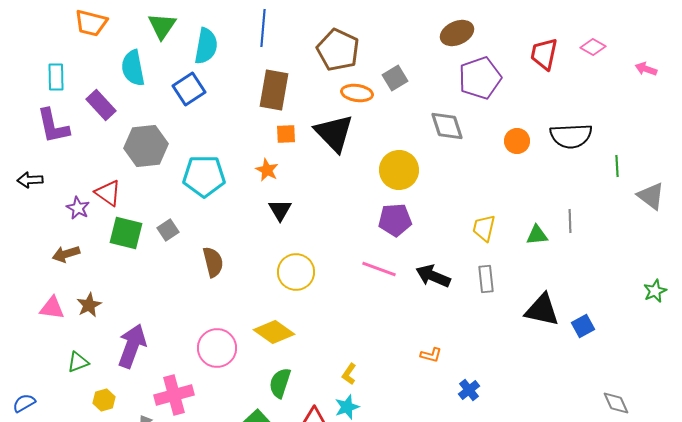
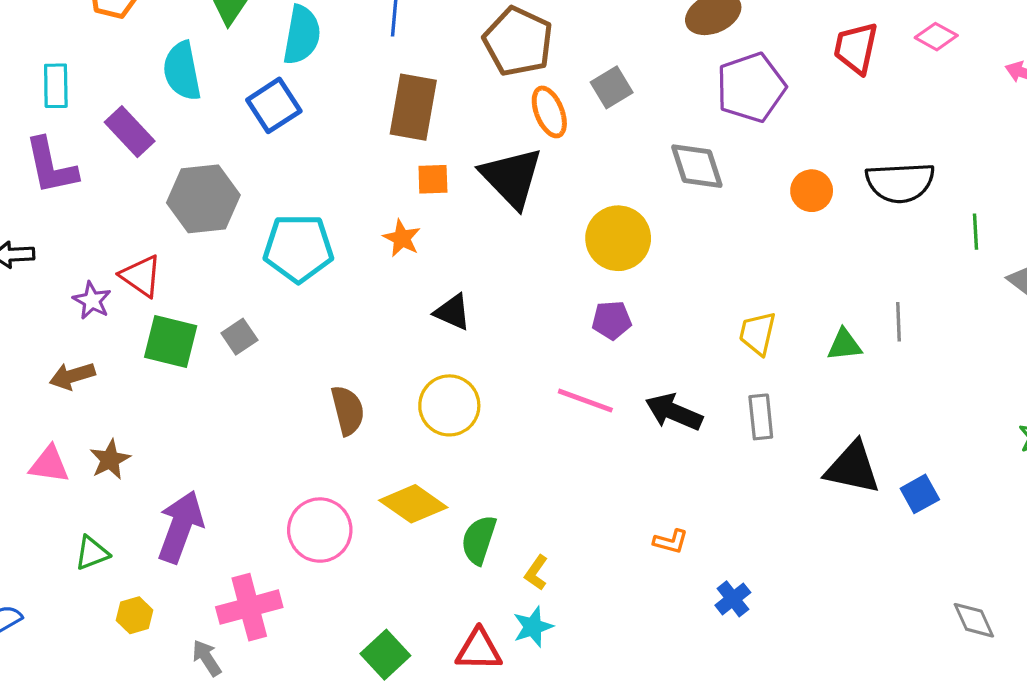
orange ellipse: (357, 93) -> (549, 112), turned 60
black triangle: (280, 210) -> (453, 312), moved, turned -35
purple pentagon: (395, 220) -> (612, 320), size x0.7
brown semicircle: (213, 262) -> (348, 410), moved
green semicircle: (280, 383) -> (479, 540), moved

